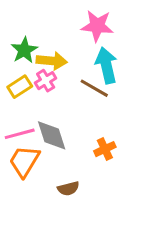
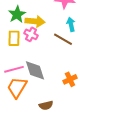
cyan arrow: (106, 65) -> (71, 24), size x0.6
pink cross: (46, 81) -> (31, 34), turned -32
yellow rectangle: (20, 87) -> (14, 38), turned -56

